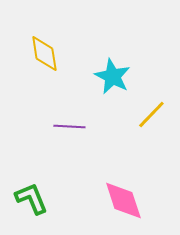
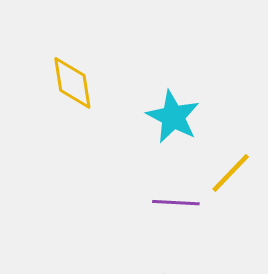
purple line: (69, 127) -> (176, 203), moved

